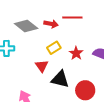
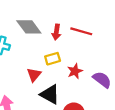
red arrow: (51, 24) -> (56, 32), turned 72

